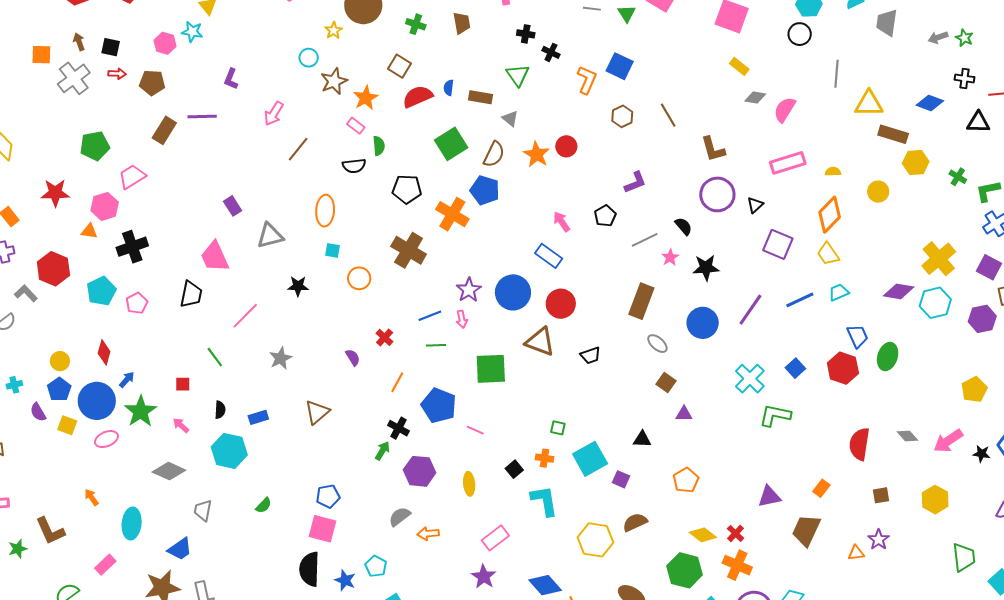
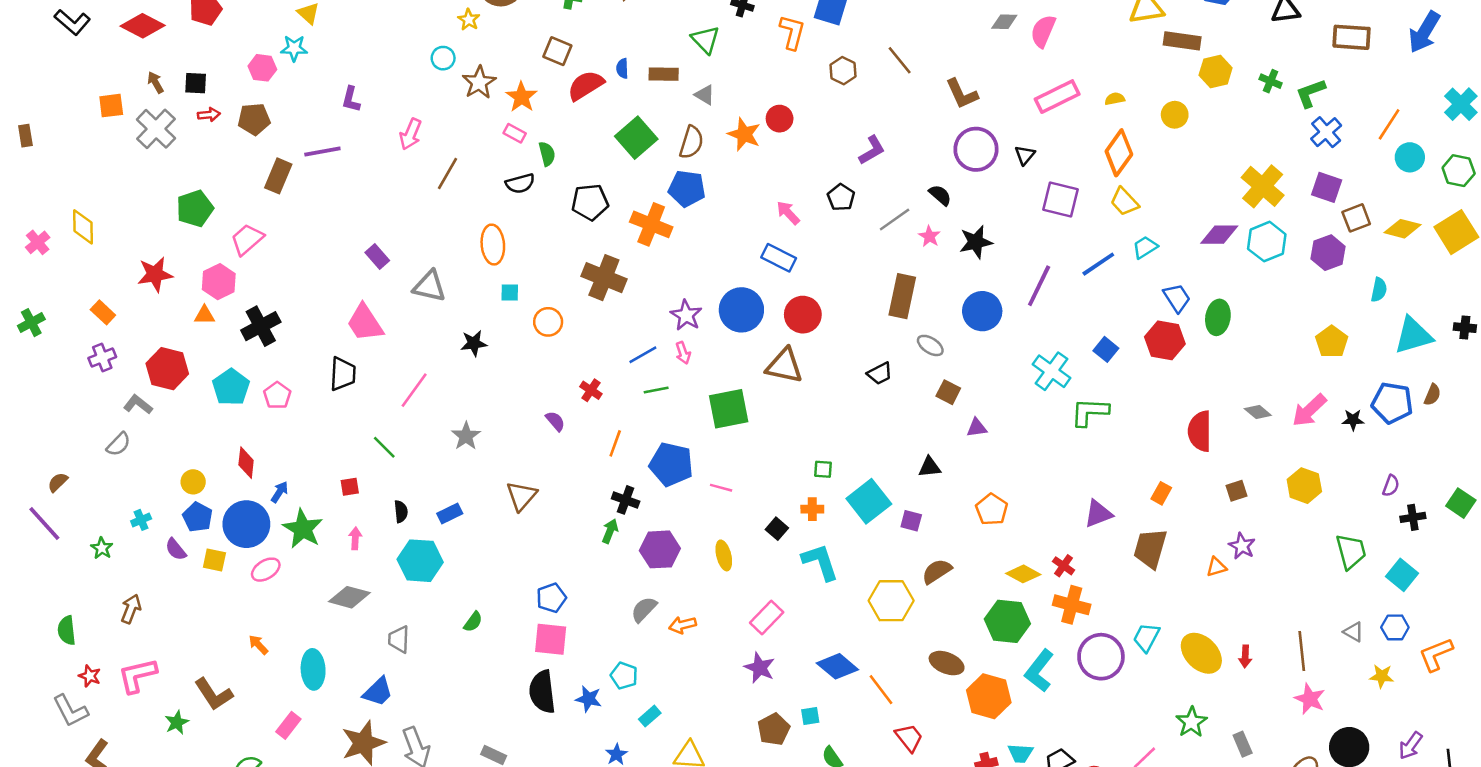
gray triangle: (270, 236) -> (429, 286), turned 36
black trapezoid: (590, 355) -> (880, 374), moved
pink arrow: (181, 425) -> (355, 538), turned 60

